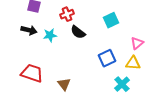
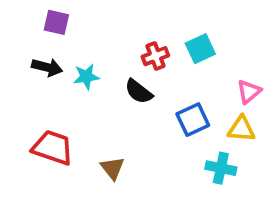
red cross: (67, 14) -> (155, 56), moved
black semicircle: (78, 32) -> (139, 92), moved
cyan cross: (122, 84) -> (221, 168), turned -35

